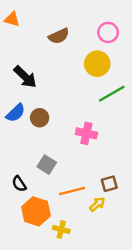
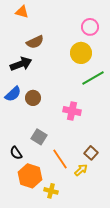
orange triangle: (12, 19) -> (22, 12), moved
brown semicircle: (59, 36) -> (35, 42), moved
black arrow: (25, 77) -> (21, 64), turned -65
brown square: (109, 184) -> (91, 153), turned -32
orange line: (72, 191) -> (60, 159), turned 70

